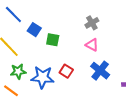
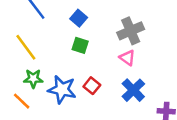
gray cross: (92, 23) -> (131, 31), size x1.5
blue square: (34, 30) -> (79, 18), moved

